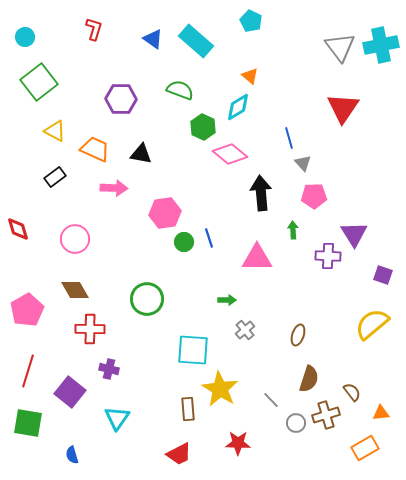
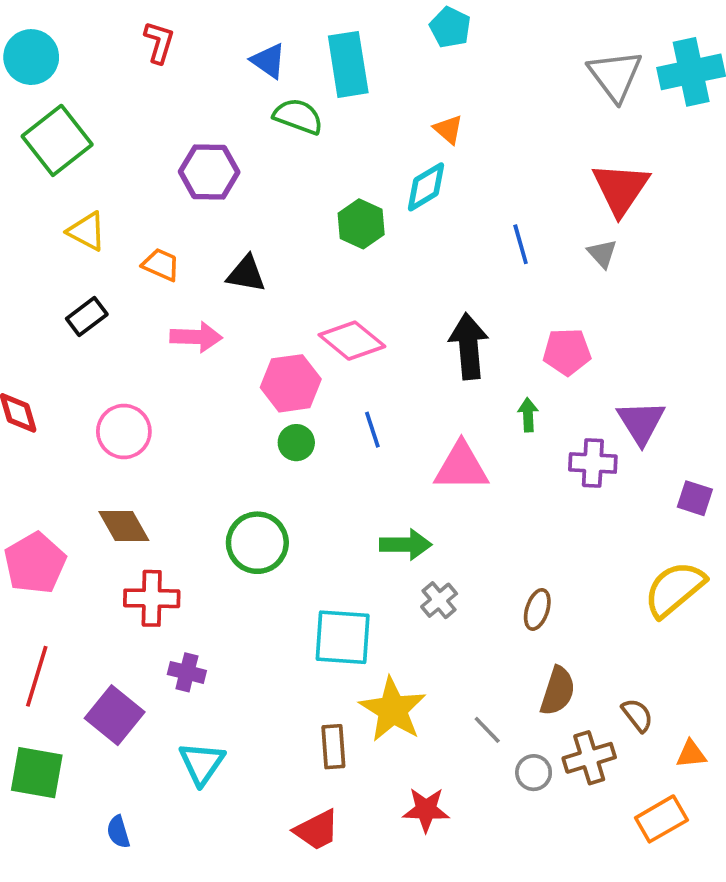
cyan circle: (25, 37) -> (31, 57), size x1.5
cyan rectangle: (196, 41) -> (348, 64), turned 40
green semicircle: (180, 90) -> (298, 116), moved
orange trapezoid: (95, 149) -> (161, 265), size x0.7
pink diamond: (230, 154) -> (352, 341), moved
gray triangle: (303, 163) -> (602, 254), moved
green circle: (184, 242) -> (296, 443), moved
green arrow: (227, 300) -> (406, 545), size x1.5

